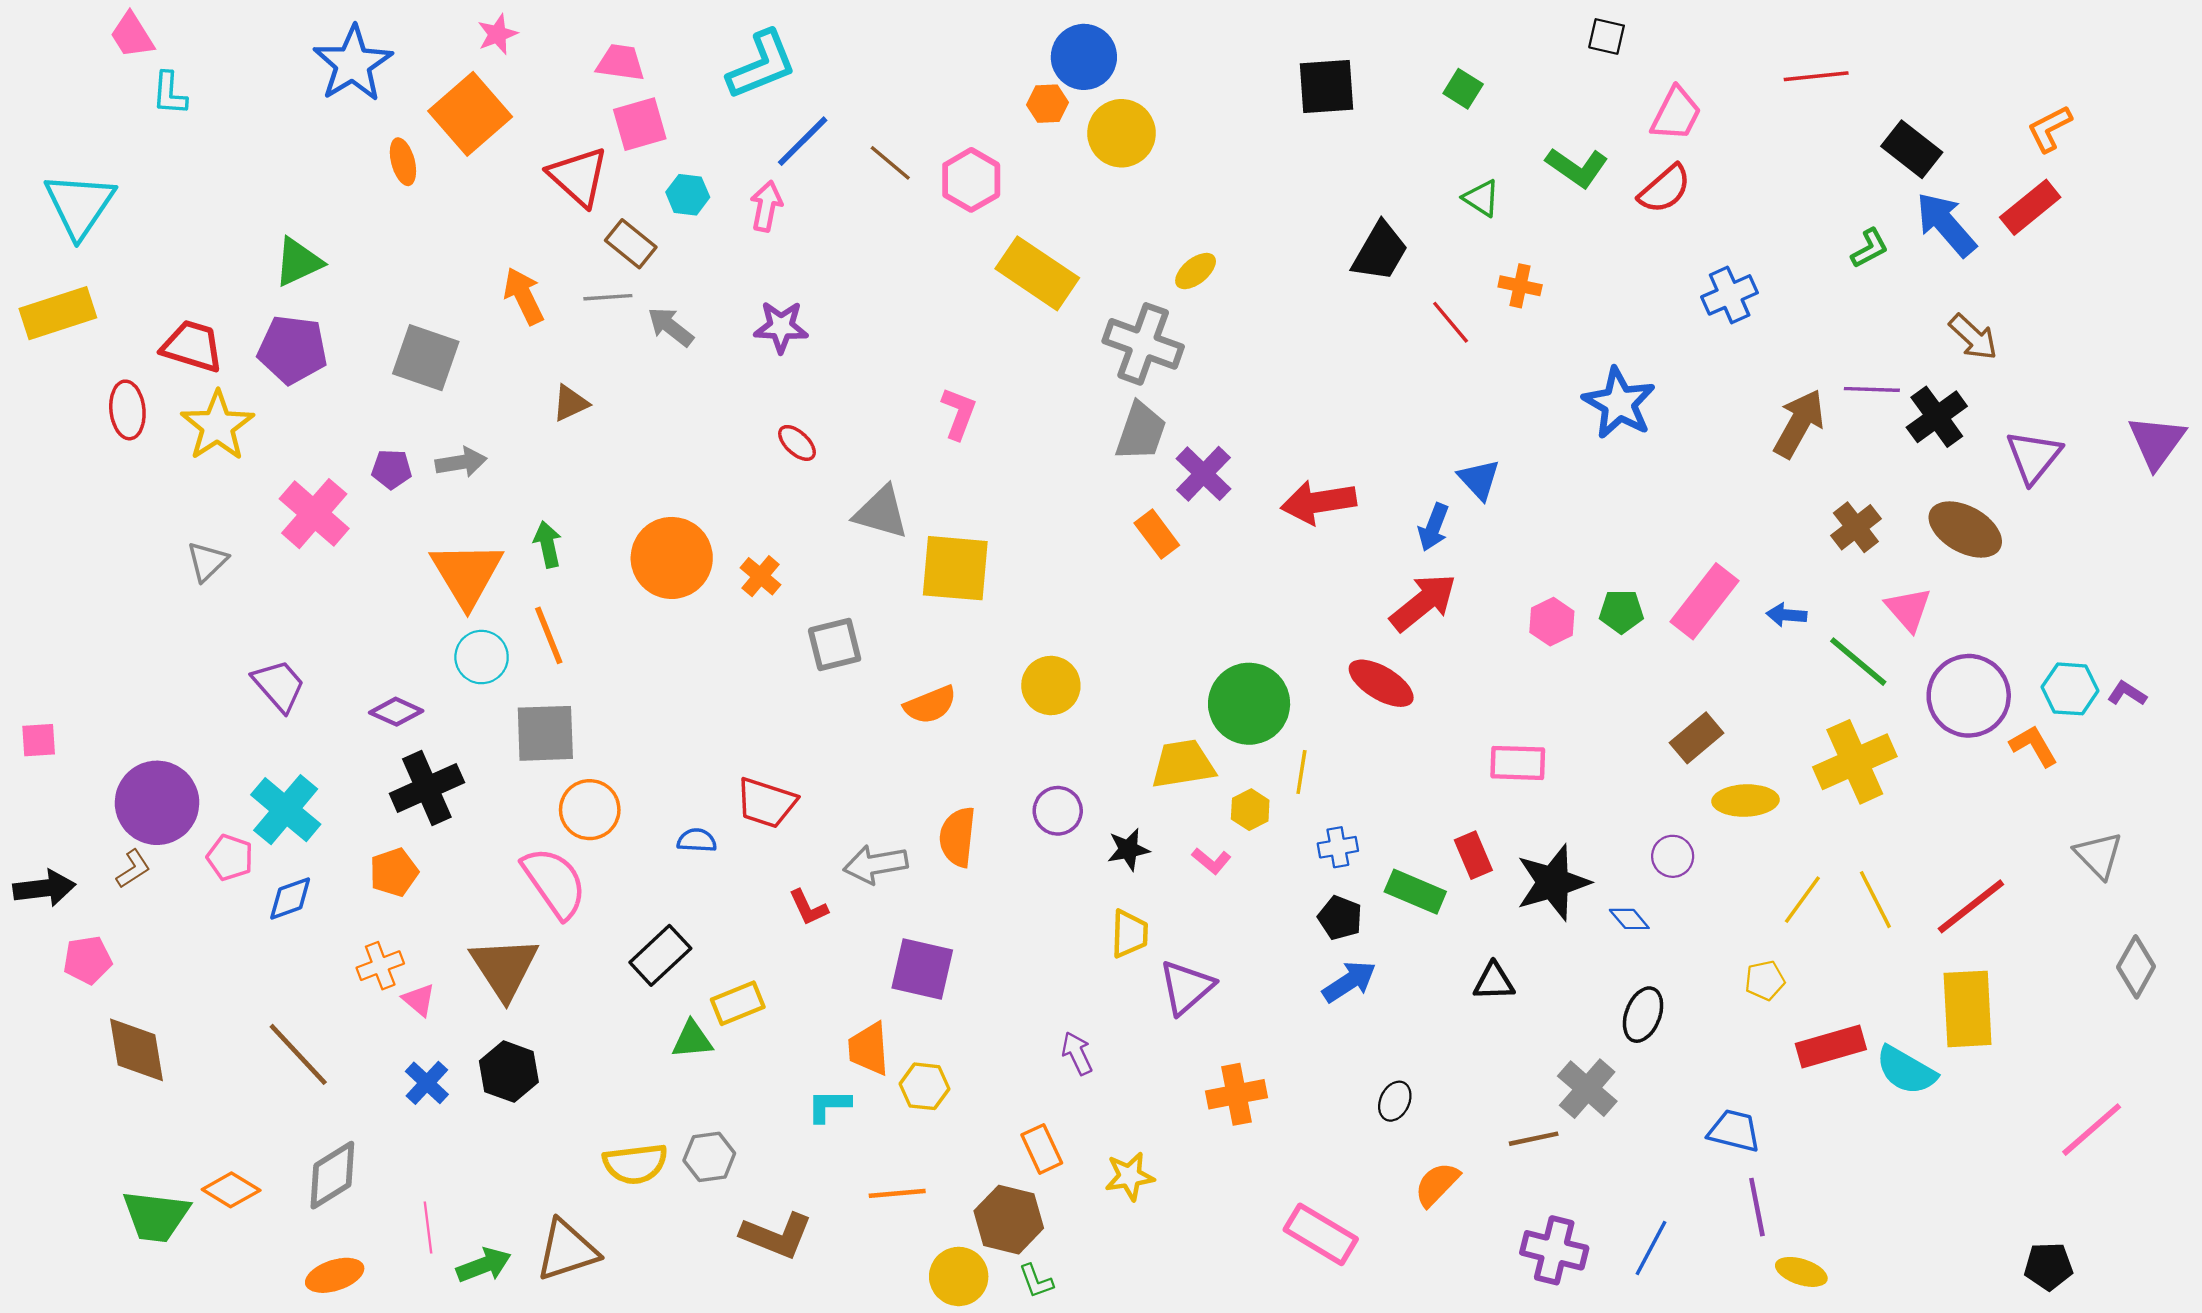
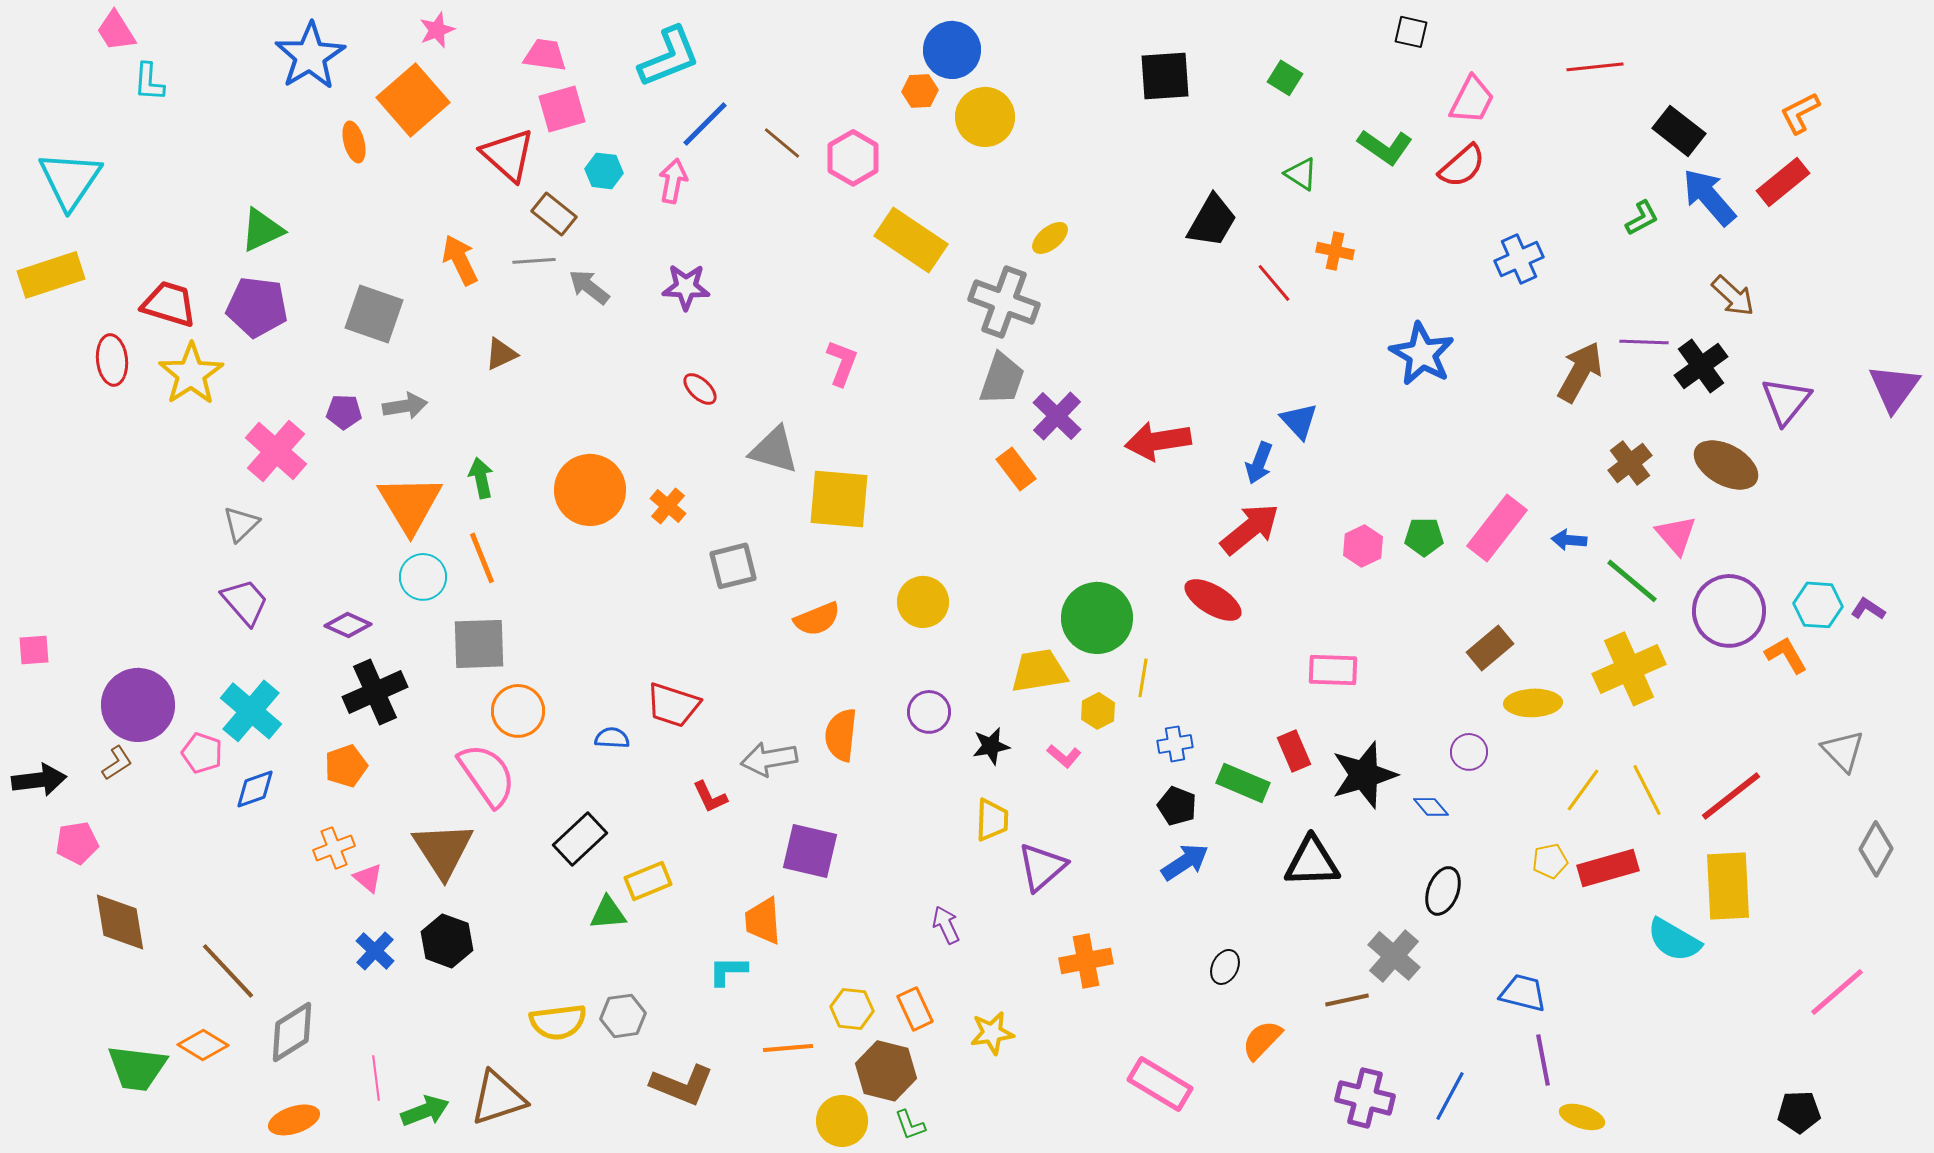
gray triangle: (207, 561) -> (241, 524), moved
black triangle: (1494, 982) -> (1312, 862), size x1.5
red rectangle: (1831, 1046) -> (1608, 868), moved
brown line: (298, 1054) -> (228, 971), moved
yellow hexagon: (925, 1086) -> (852, 1009), moved

